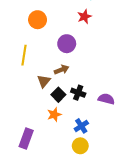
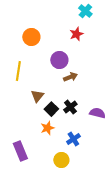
brown arrow: (61, 70) -> (70, 77), moved
black cross: (78, 93) -> (70, 107), turned 32
purple rectangle: (26, 138) -> (20, 151), turned -42
yellow circle: (80, 146) -> (61, 160), moved

